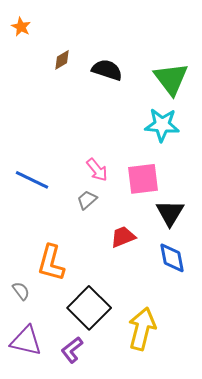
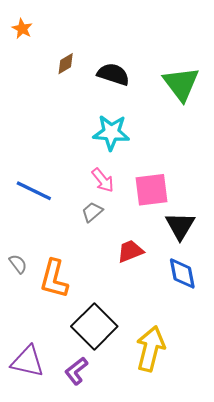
cyan star: (162, 125) -> (111, 132), moved
gray semicircle: (21, 291) -> (18, 264), moved

